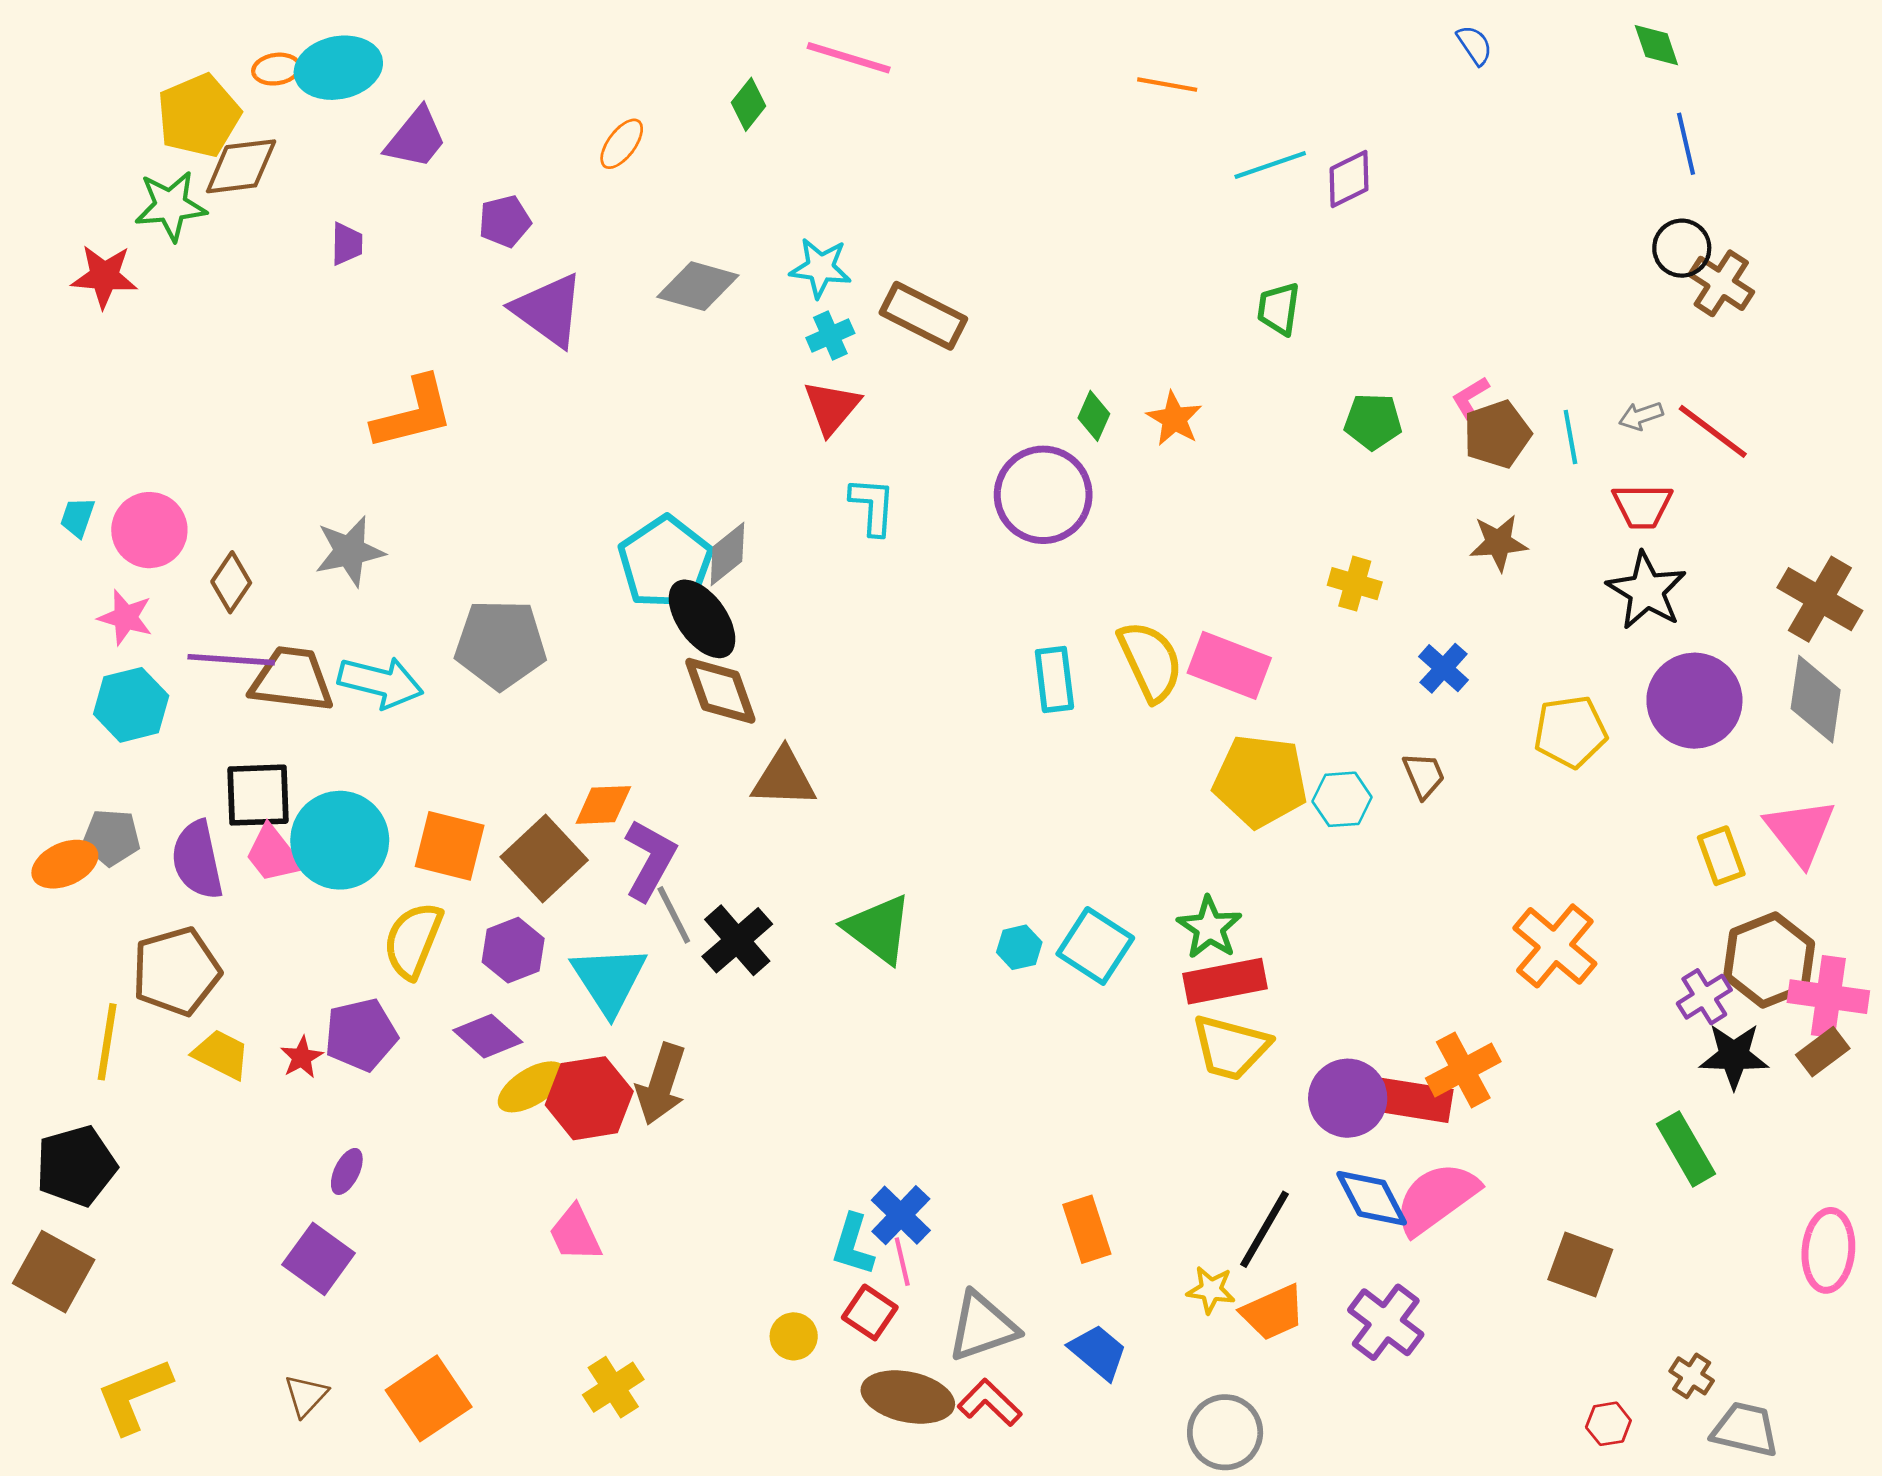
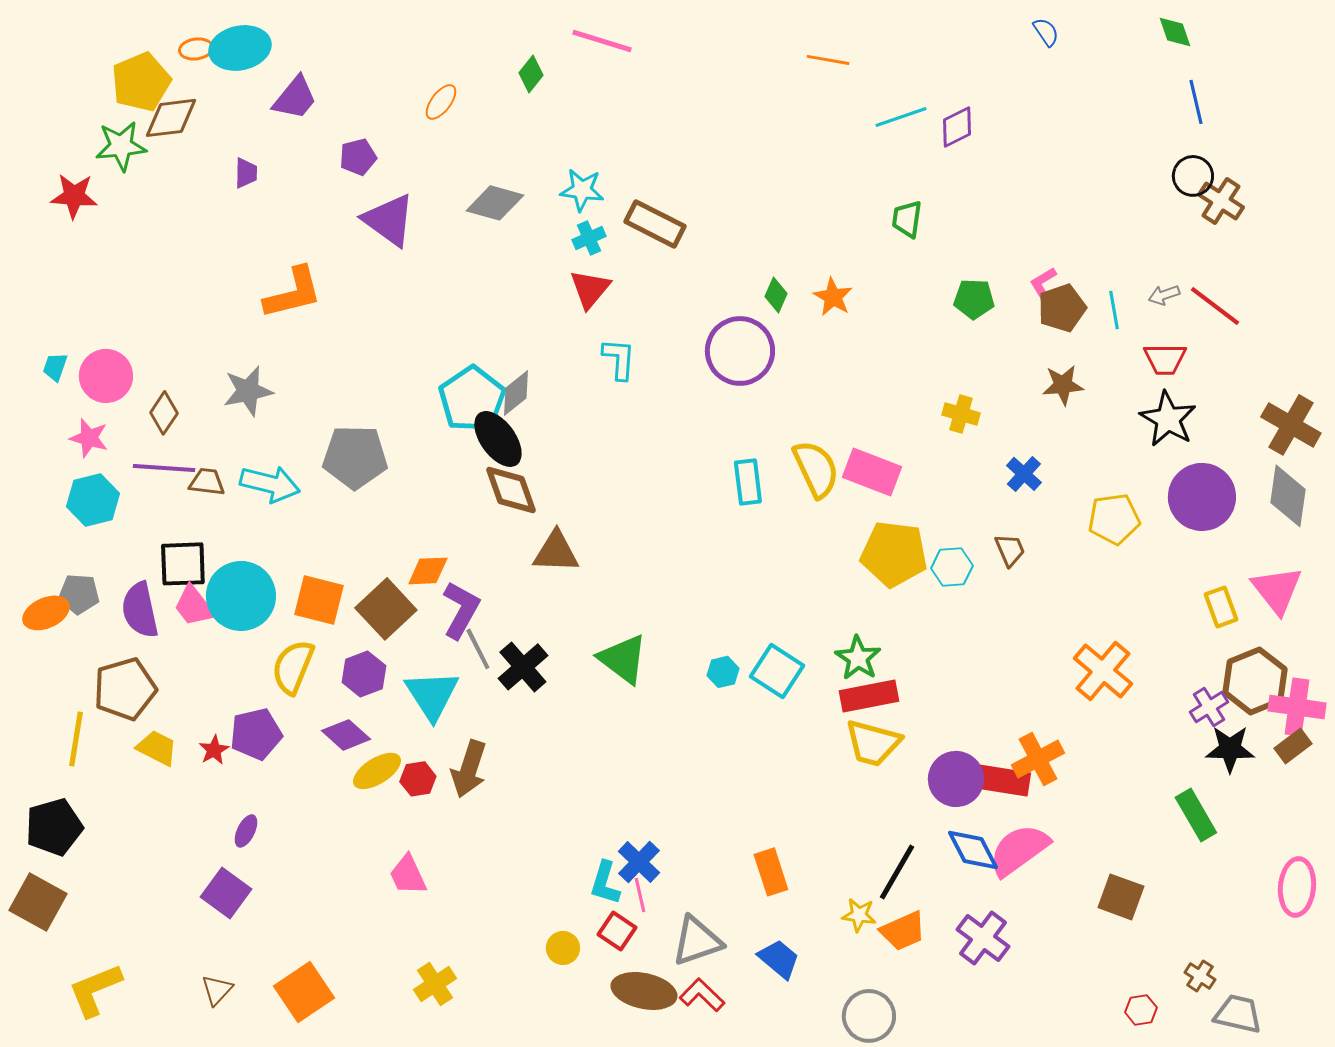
brown trapezoid: (292, 679) -> (207, 482), size x0.6
red hexagon: (589, 1098) -> (418, 779), size x0.6

